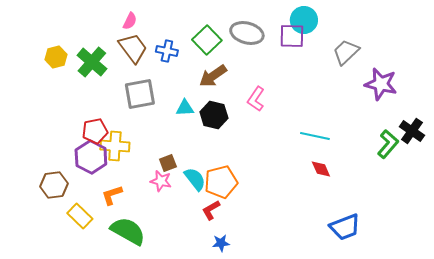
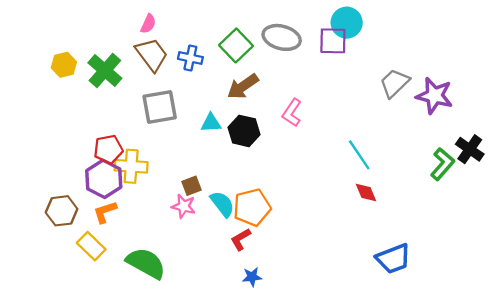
gray trapezoid: (346, 52) -> (395, 83), moved
cyan line: (315, 136) -> (359, 155), turned 44
orange L-shape: (112, 195) -> (105, 212), moved

